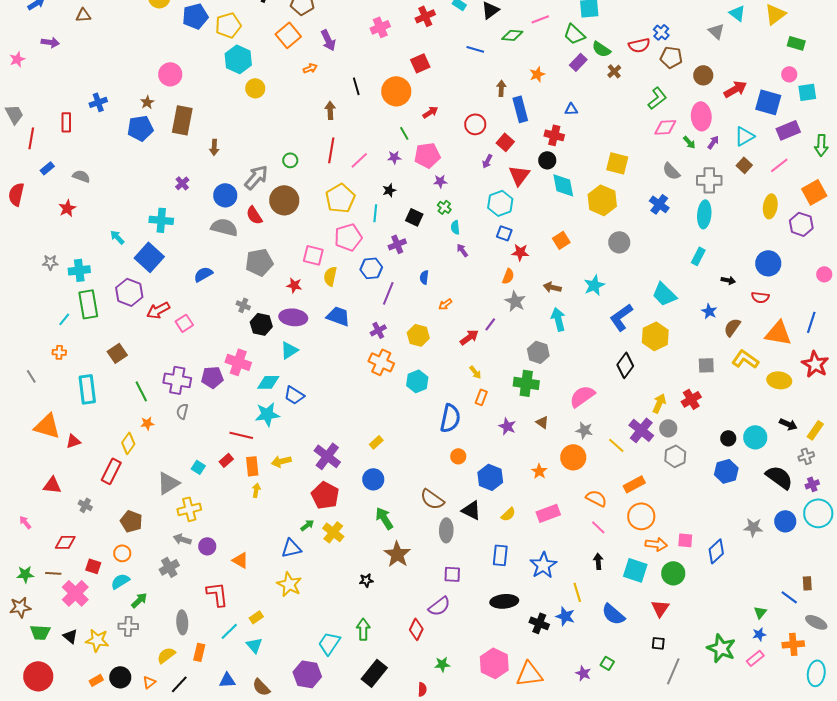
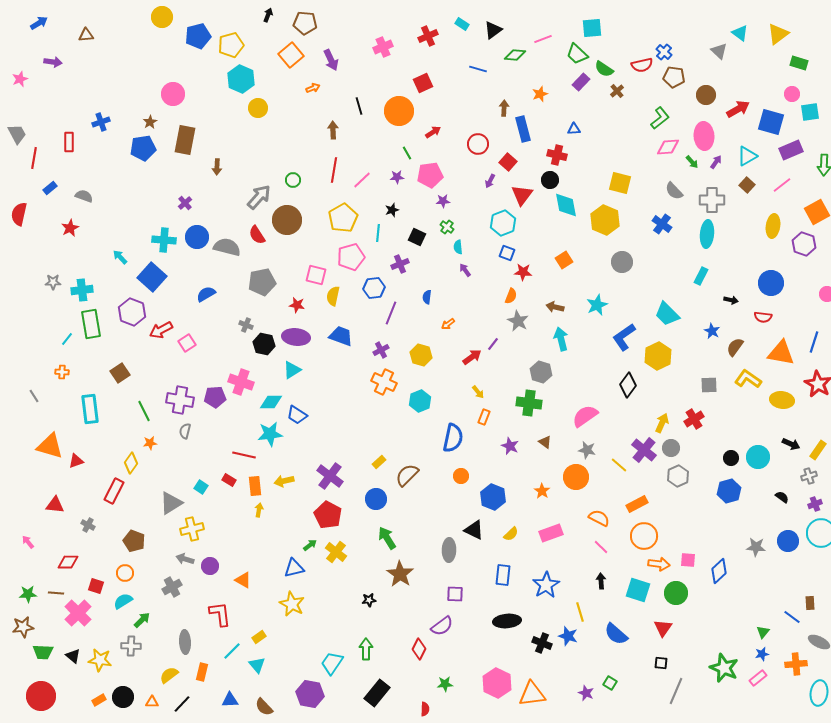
blue circle: (225, 195) -> (197, 237), moved
red rectangle: (226, 460) -> (229, 480), turned 72
black semicircle: (779, 477) -> (782, 497), size x0.5
brown semicircle: (432, 499) -> (407, 475), moved, turned 100
orange triangle: (149, 682) -> (152, 702), turned 40

